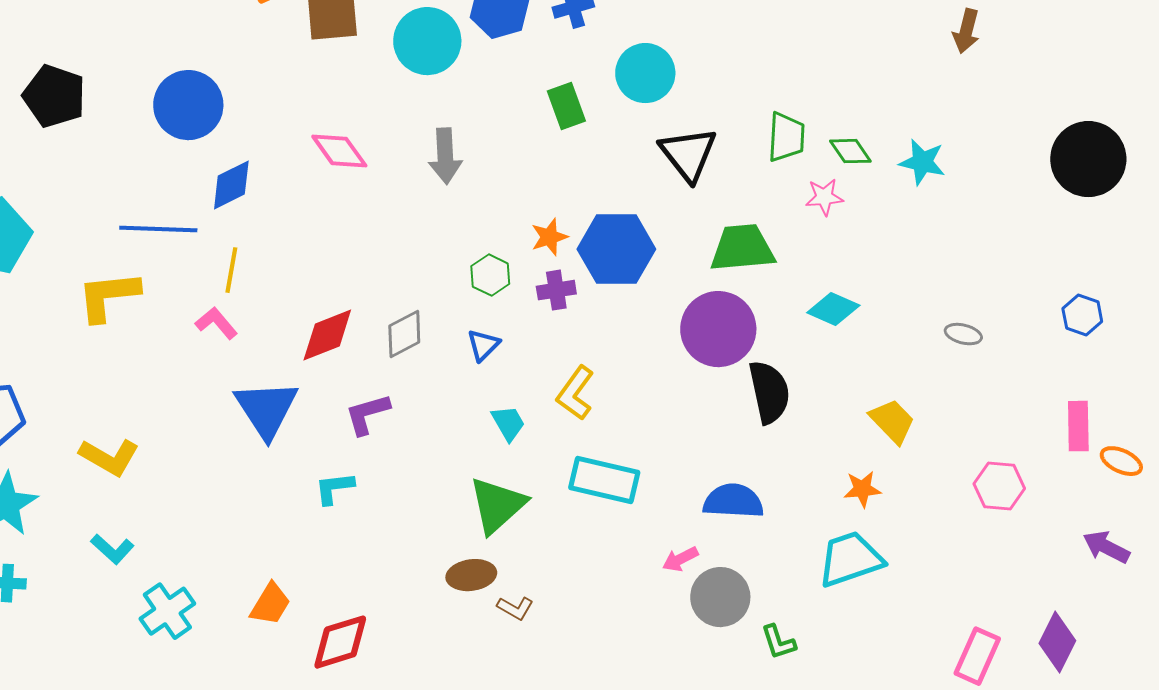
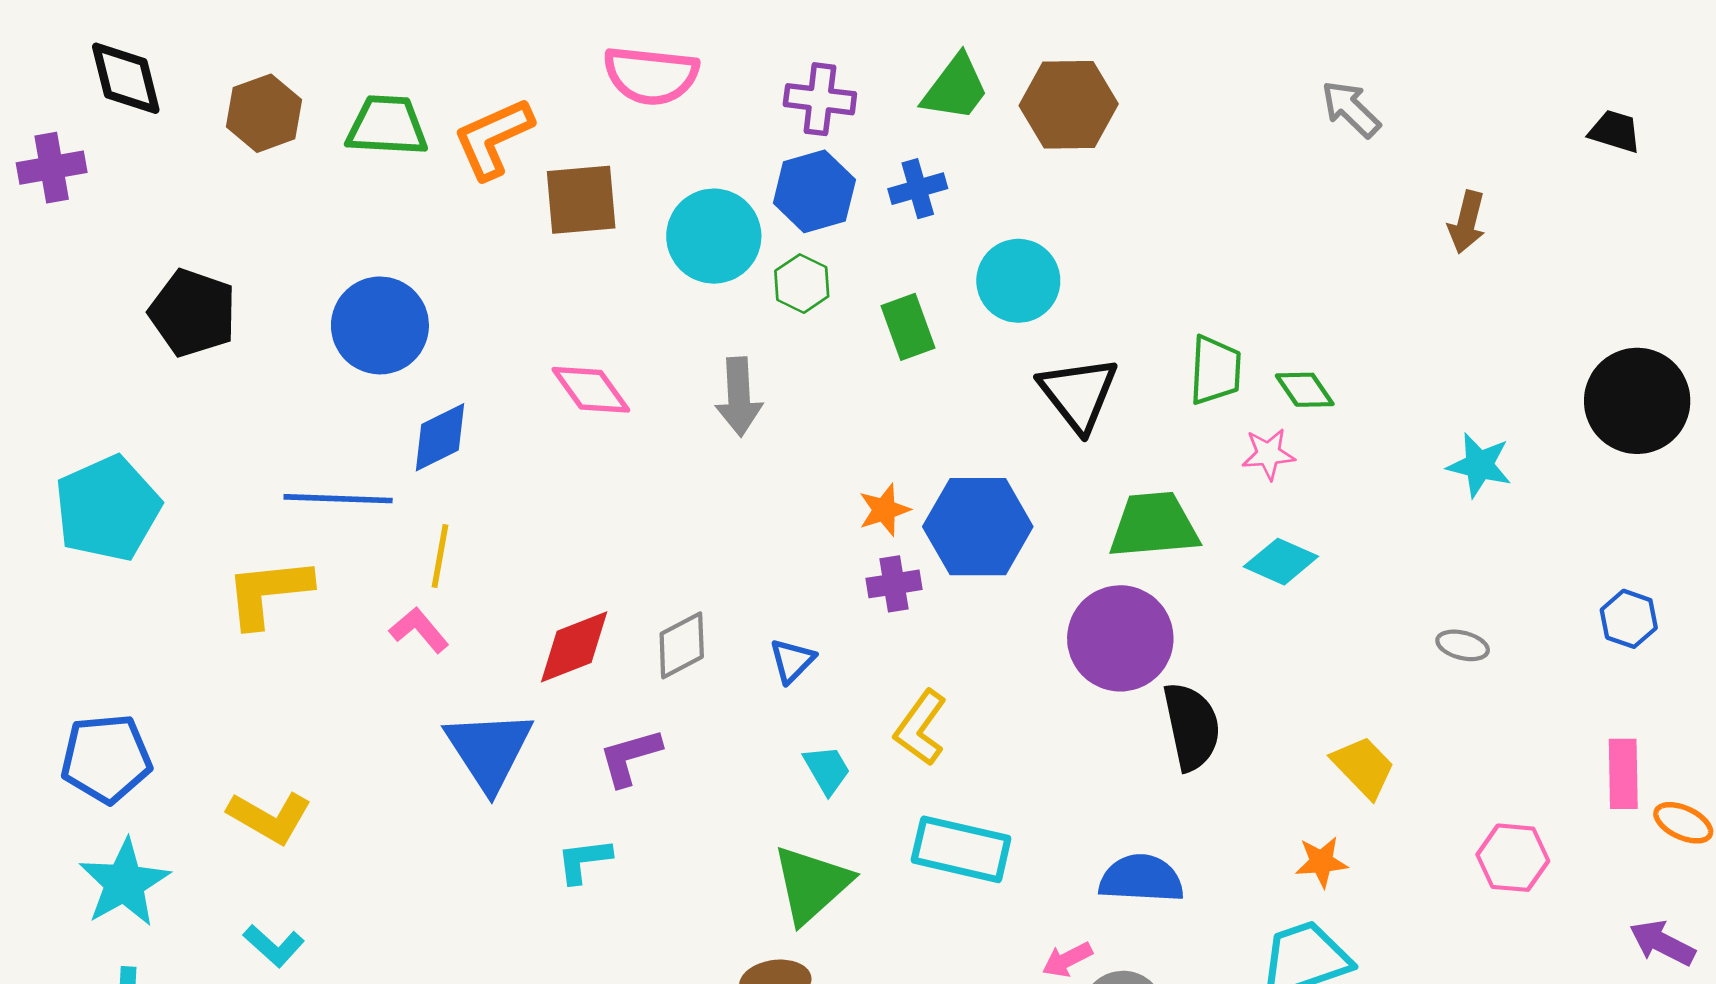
cyan star: (922, 162) -> (1479, 465), moved
green hexagon: (490, 275) -> (802, 284), moved
cyan diamond: (833, 309) -> (1281, 562), moved

